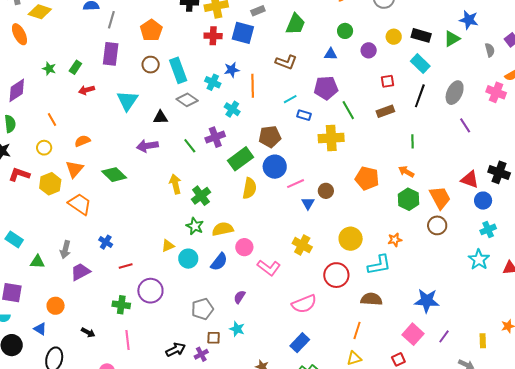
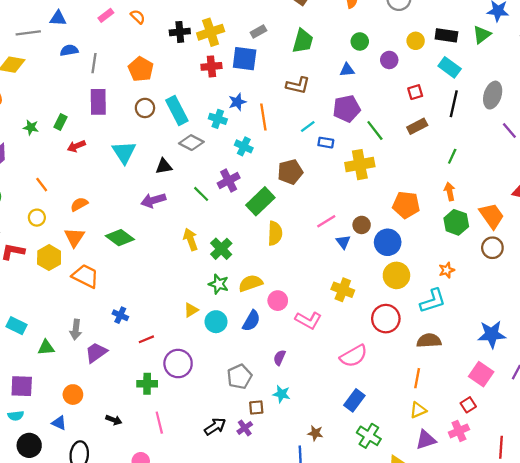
green line: (413, 141) -> (452, 156), turned 32
blue circle: (275, 167) -> (388, 242), moved
orange arrow: (406, 172) -> (450, 192), turned 56

